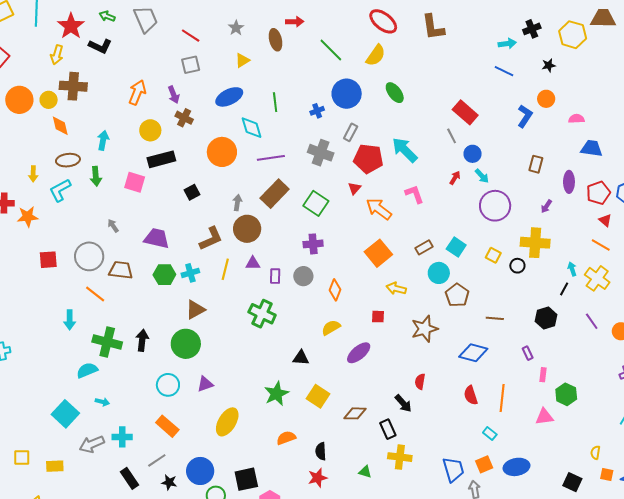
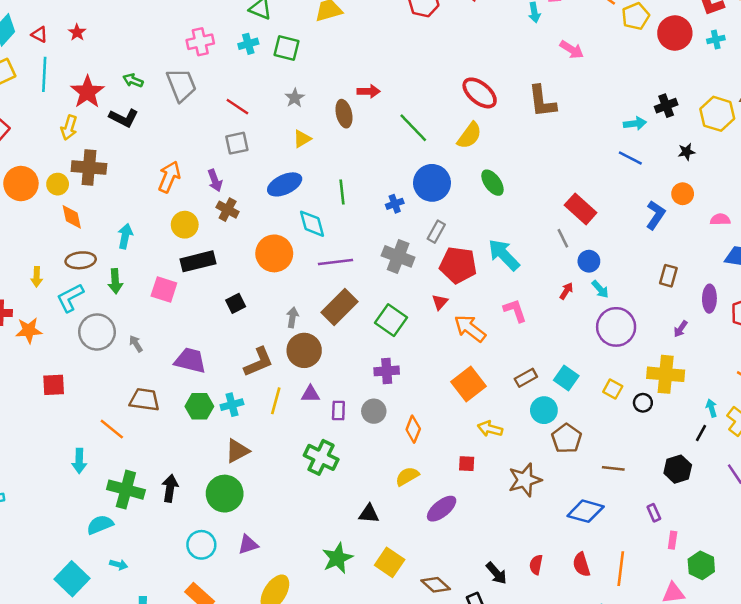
gray circle: (89, 256) -> (97, 332), moved
red semicircle: (420, 382) -> (536, 565), moved
brown diamond: (355, 413) -> (436, 585), turned 40

